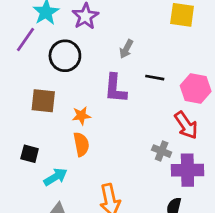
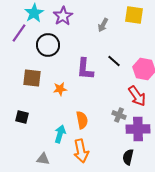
gray arrow: (126, 49) -> (103, 25), moved
black line: (155, 78) -> (114, 61), turned 32
orange semicircle: (81, 144) -> (82, 120), moved
cyan arrow: (55, 177) -> (60, 134), moved, turned -42

